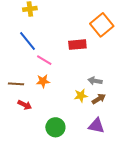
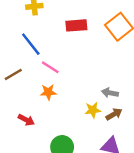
red rectangle: (77, 45) -> (76, 25), moved
brown line: (16, 84) -> (13, 74), moved, turned -35

